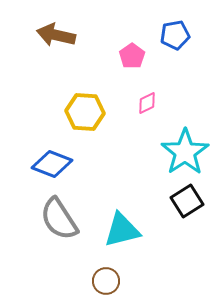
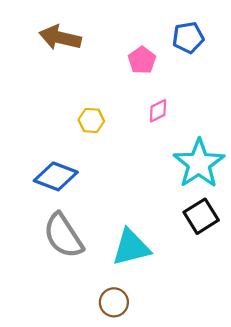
yellow hexagon: (85, 112) -> (91, 120), size x0.6

